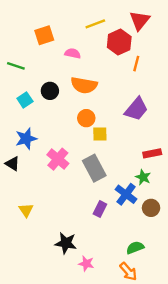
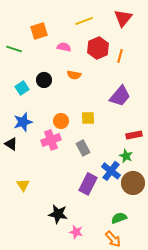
red hexagon: (119, 42) -> (98, 48), moved
green line: (16, 66) -> (14, 49), moved
orange semicircle: (84, 85) -> (74, 75), size x0.6
orange circle: (86, 118) -> (61, 121), moved
pink cross: (58, 159) -> (51, 140), turned 30
gray rectangle: (94, 168) -> (83, 148), size x0.7
brown circle: (151, 208) -> (133, 183), size x1.5
purple rectangle: (100, 209) -> (88, 184), size x1.5

